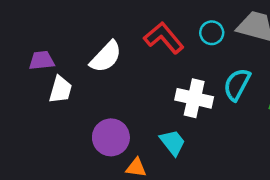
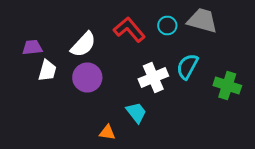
white cross: (194, 98) -> (153, 78), turned -36
purple circle: (111, 137) -> (87, 78), moved

